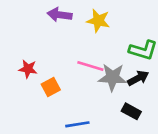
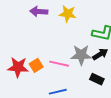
pink line: (90, 66) -> (59, 64), moved
red star: (28, 69) -> (18, 67), moved, size x1.5

